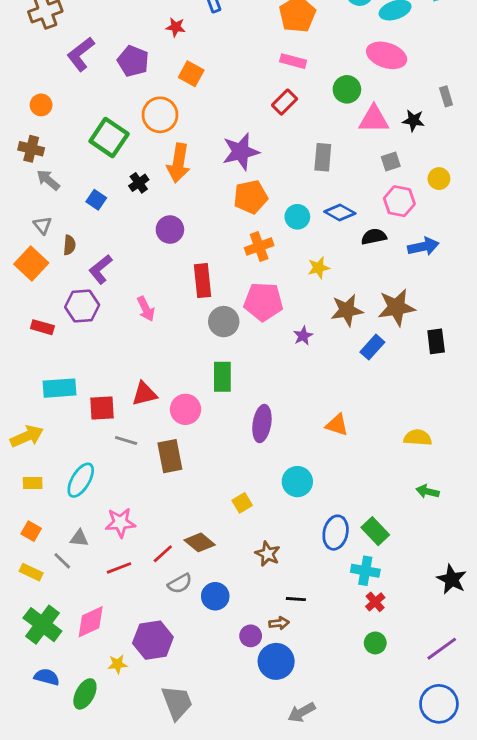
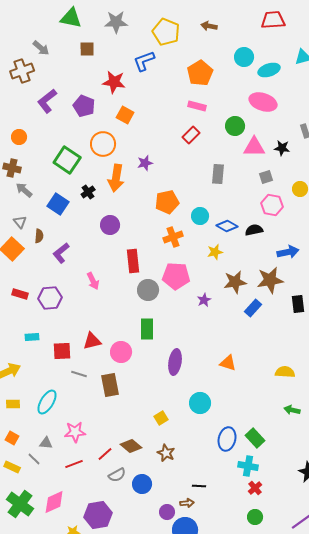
red star: (176, 27) -> (114, 82), size x1.6
purple star: (241, 152) -> (145, 163), moved, size x0.6
blue square: (96, 200) -> (58, 204), size x1.5
blue diamond: (340, 213) -> (227, 226), moved
blue arrow: (423, 247) -> (288, 252), moved
purple hexagon: (82, 306) -> (50, 298), moved
cyan rectangle: (59, 388) -> (32, 337), size x0.6
brown star: (268, 554) -> (166, 453), moved

